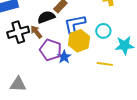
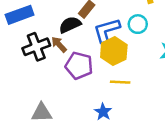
cyan circle: (103, 31) -> (138, 24), moved
blue star: (64, 57) -> (103, 112), moved
yellow line: (105, 64) -> (120, 82), moved

